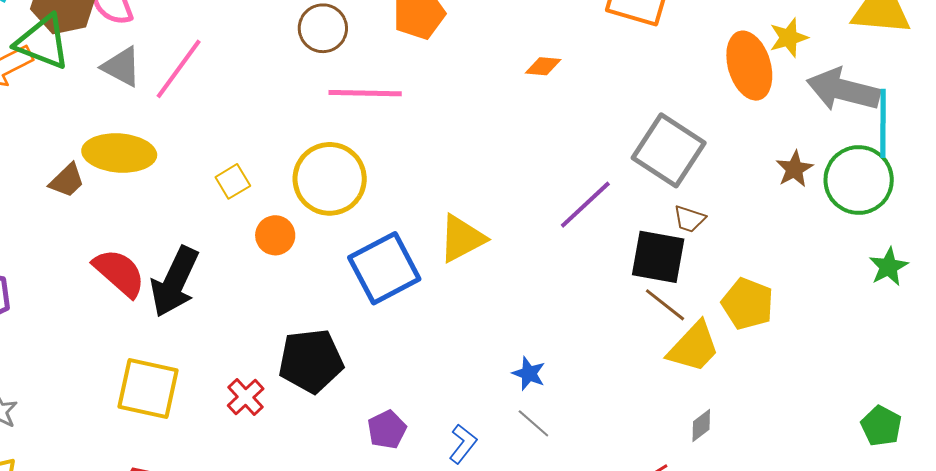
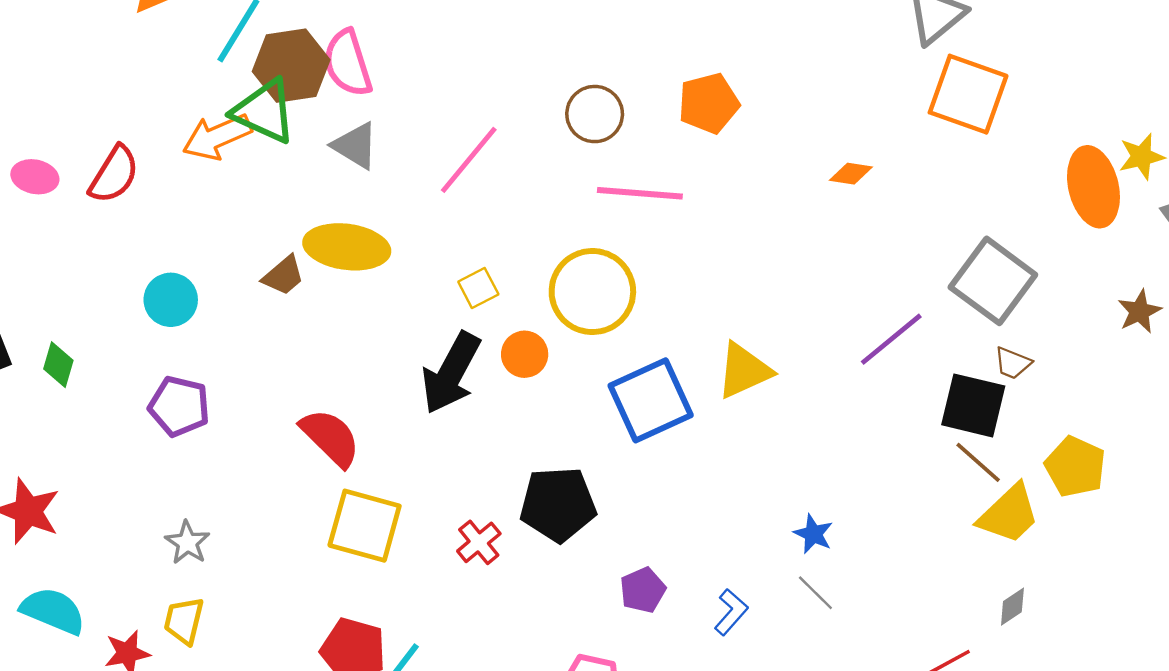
pink line: (179, 69) -> (469, 160), moved
red semicircle: (119, 273) -> (330, 438), moved
black arrow: (175, 282) -> (451, 373), moved

